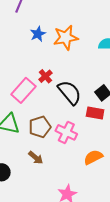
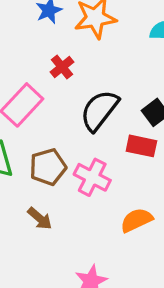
red cross: (45, 76) -> (62, 67), moved
black semicircle: (70, 93) -> (99, 110), turned -104

